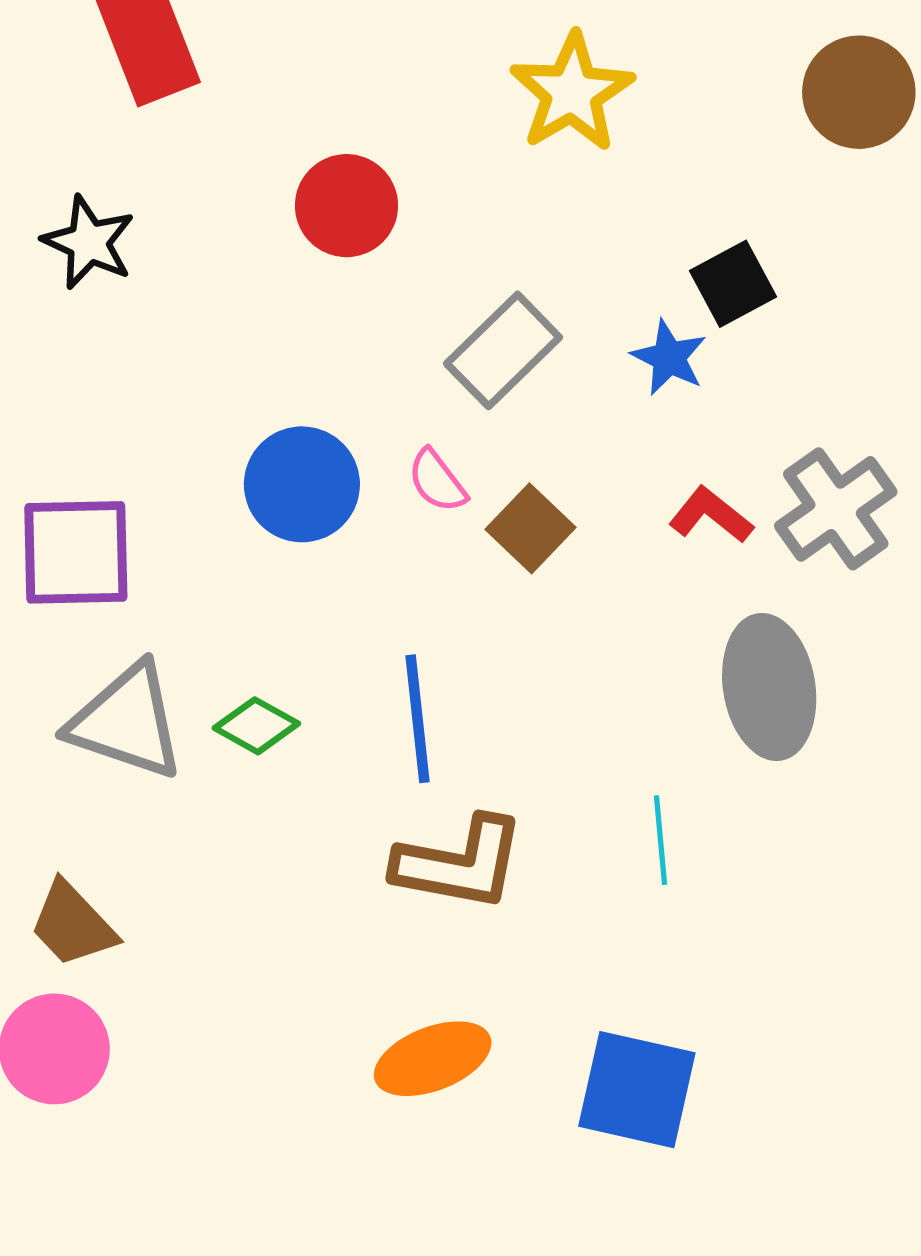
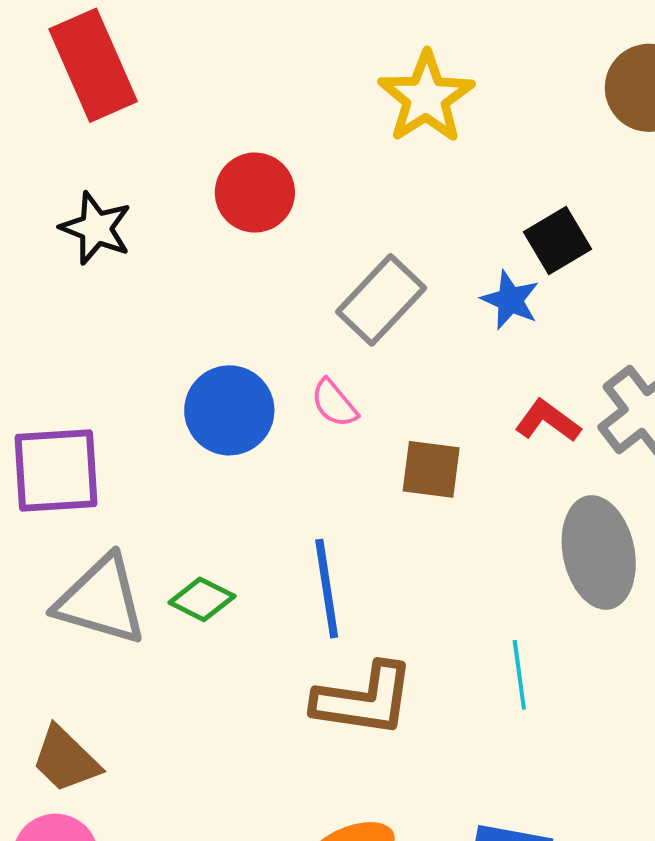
black star: (89, 242) -> (96, 228), moved
brown square: (530, 528) -> (431, 469), moved, turned -34

